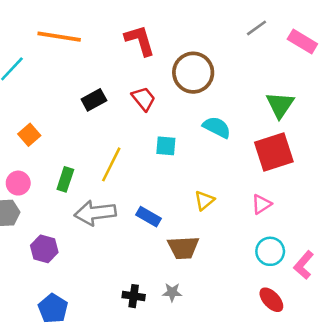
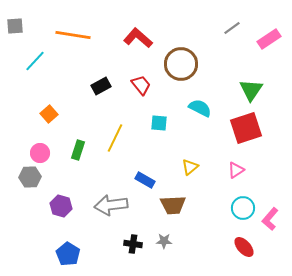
red L-shape: (140, 40) -> (138, 38), turned -32
pink rectangle: (302, 42) -> (269, 39), turned -65
gray arrow: (95, 213) -> (111, 205), moved

